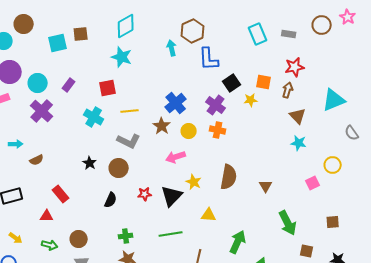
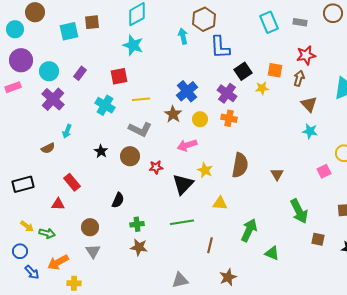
cyan arrow: (16, 144) -> (67, 131), moved, turned 112
red star: (145, 194) -> (156, 167), moved
black semicircle: (111, 200) -> (118, 200), moved
green arrow: (50, 245) -> (47, 233), moved

